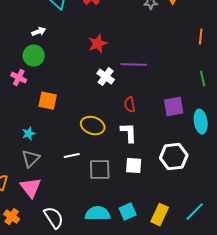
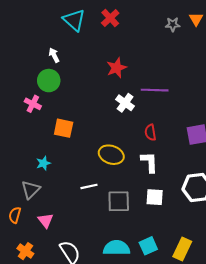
white arrow: (39, 32) -> (54, 55), turned -96
gray triangle: (31, 159) -> (31, 190), moved
pink triangle: (31, 188) -> (46, 220), size x0.7

